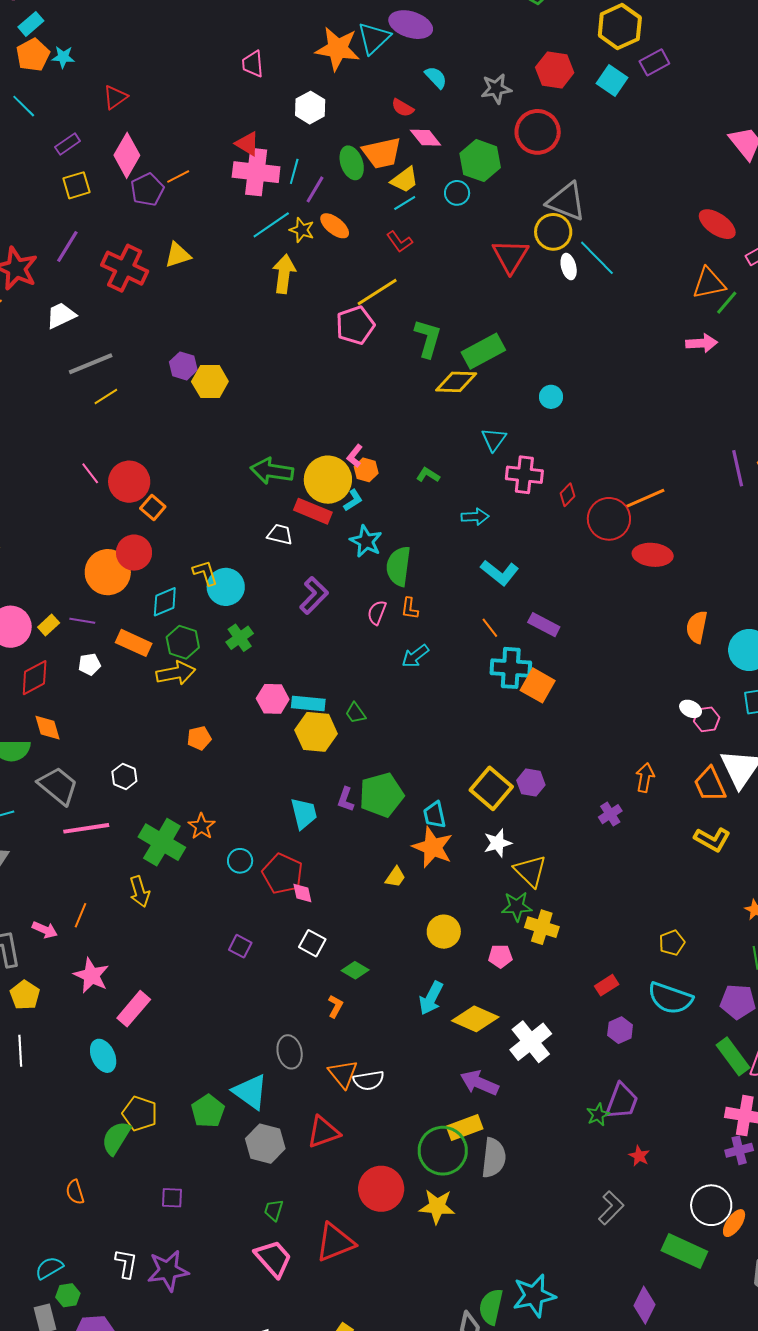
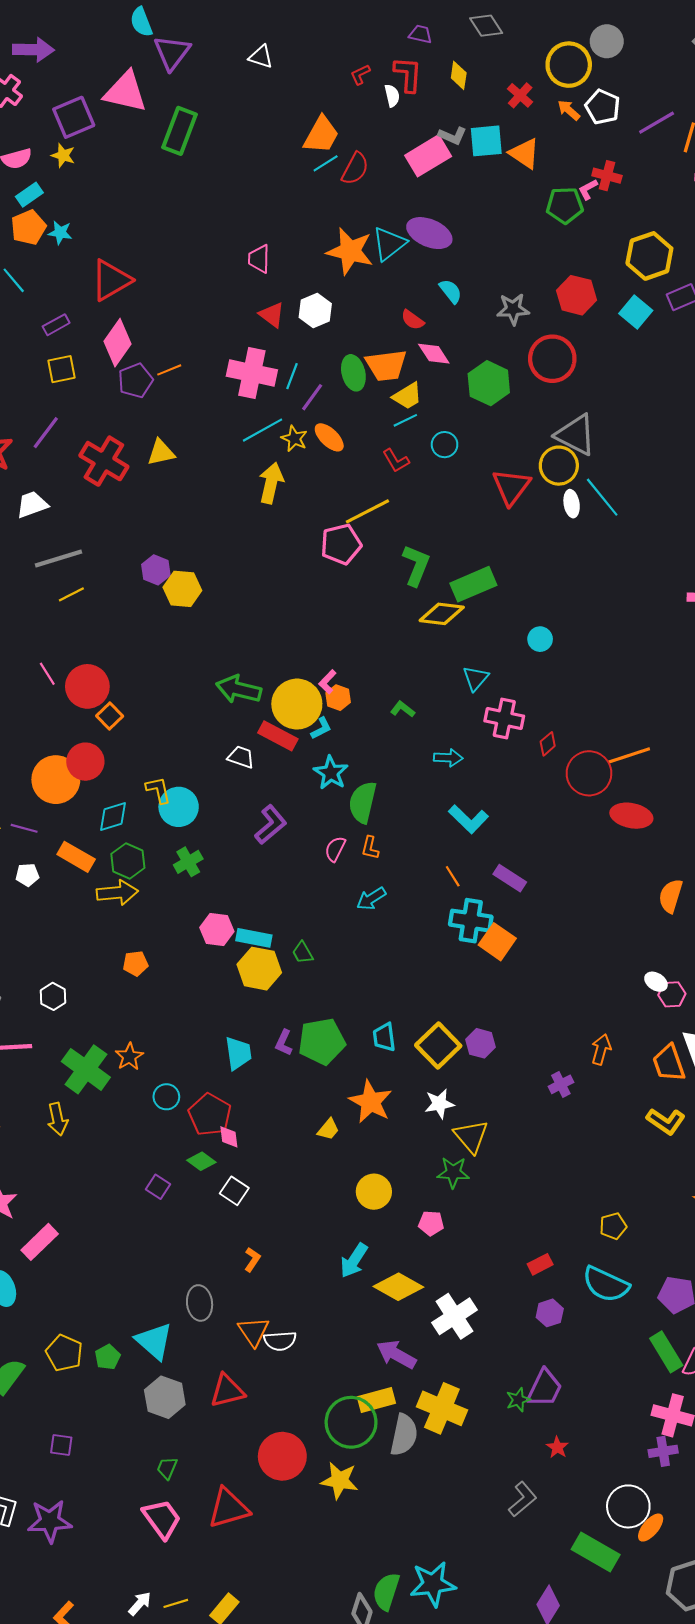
red triangle: (115, 97) -> (111, 280), size x1.6
red triangle: (247, 144) -> (272, 315), moved
cyan circle: (457, 193) -> (445, 445), moved
cyan trapezoid: (435, 815) -> (384, 1037), moved
yellow cross: (542, 927) -> (442, 1408), moved, size x1.4
green diamond: (355, 970) -> (201, 1161), moved
green pentagon: (208, 1111) -> (108, 1357), size x0.7
yellow pentagon: (140, 1114) -> (64, 1353), moved

